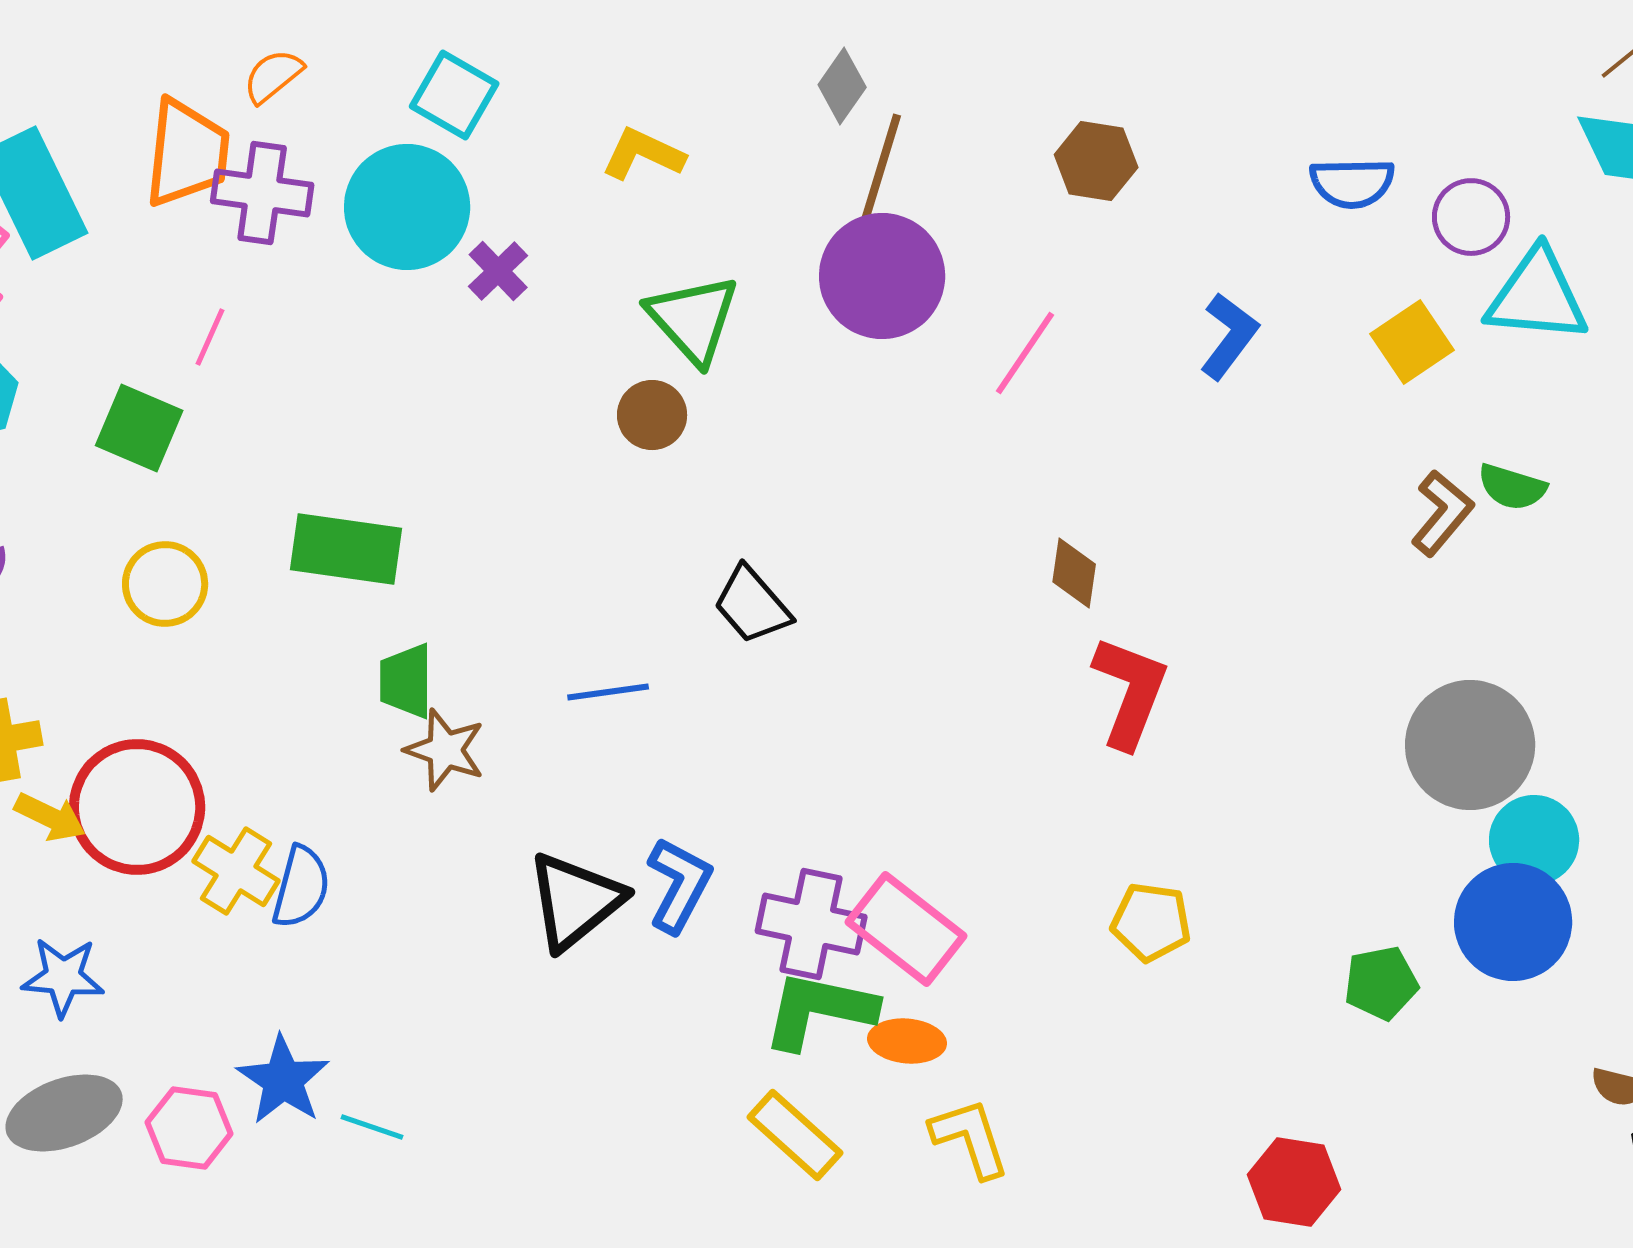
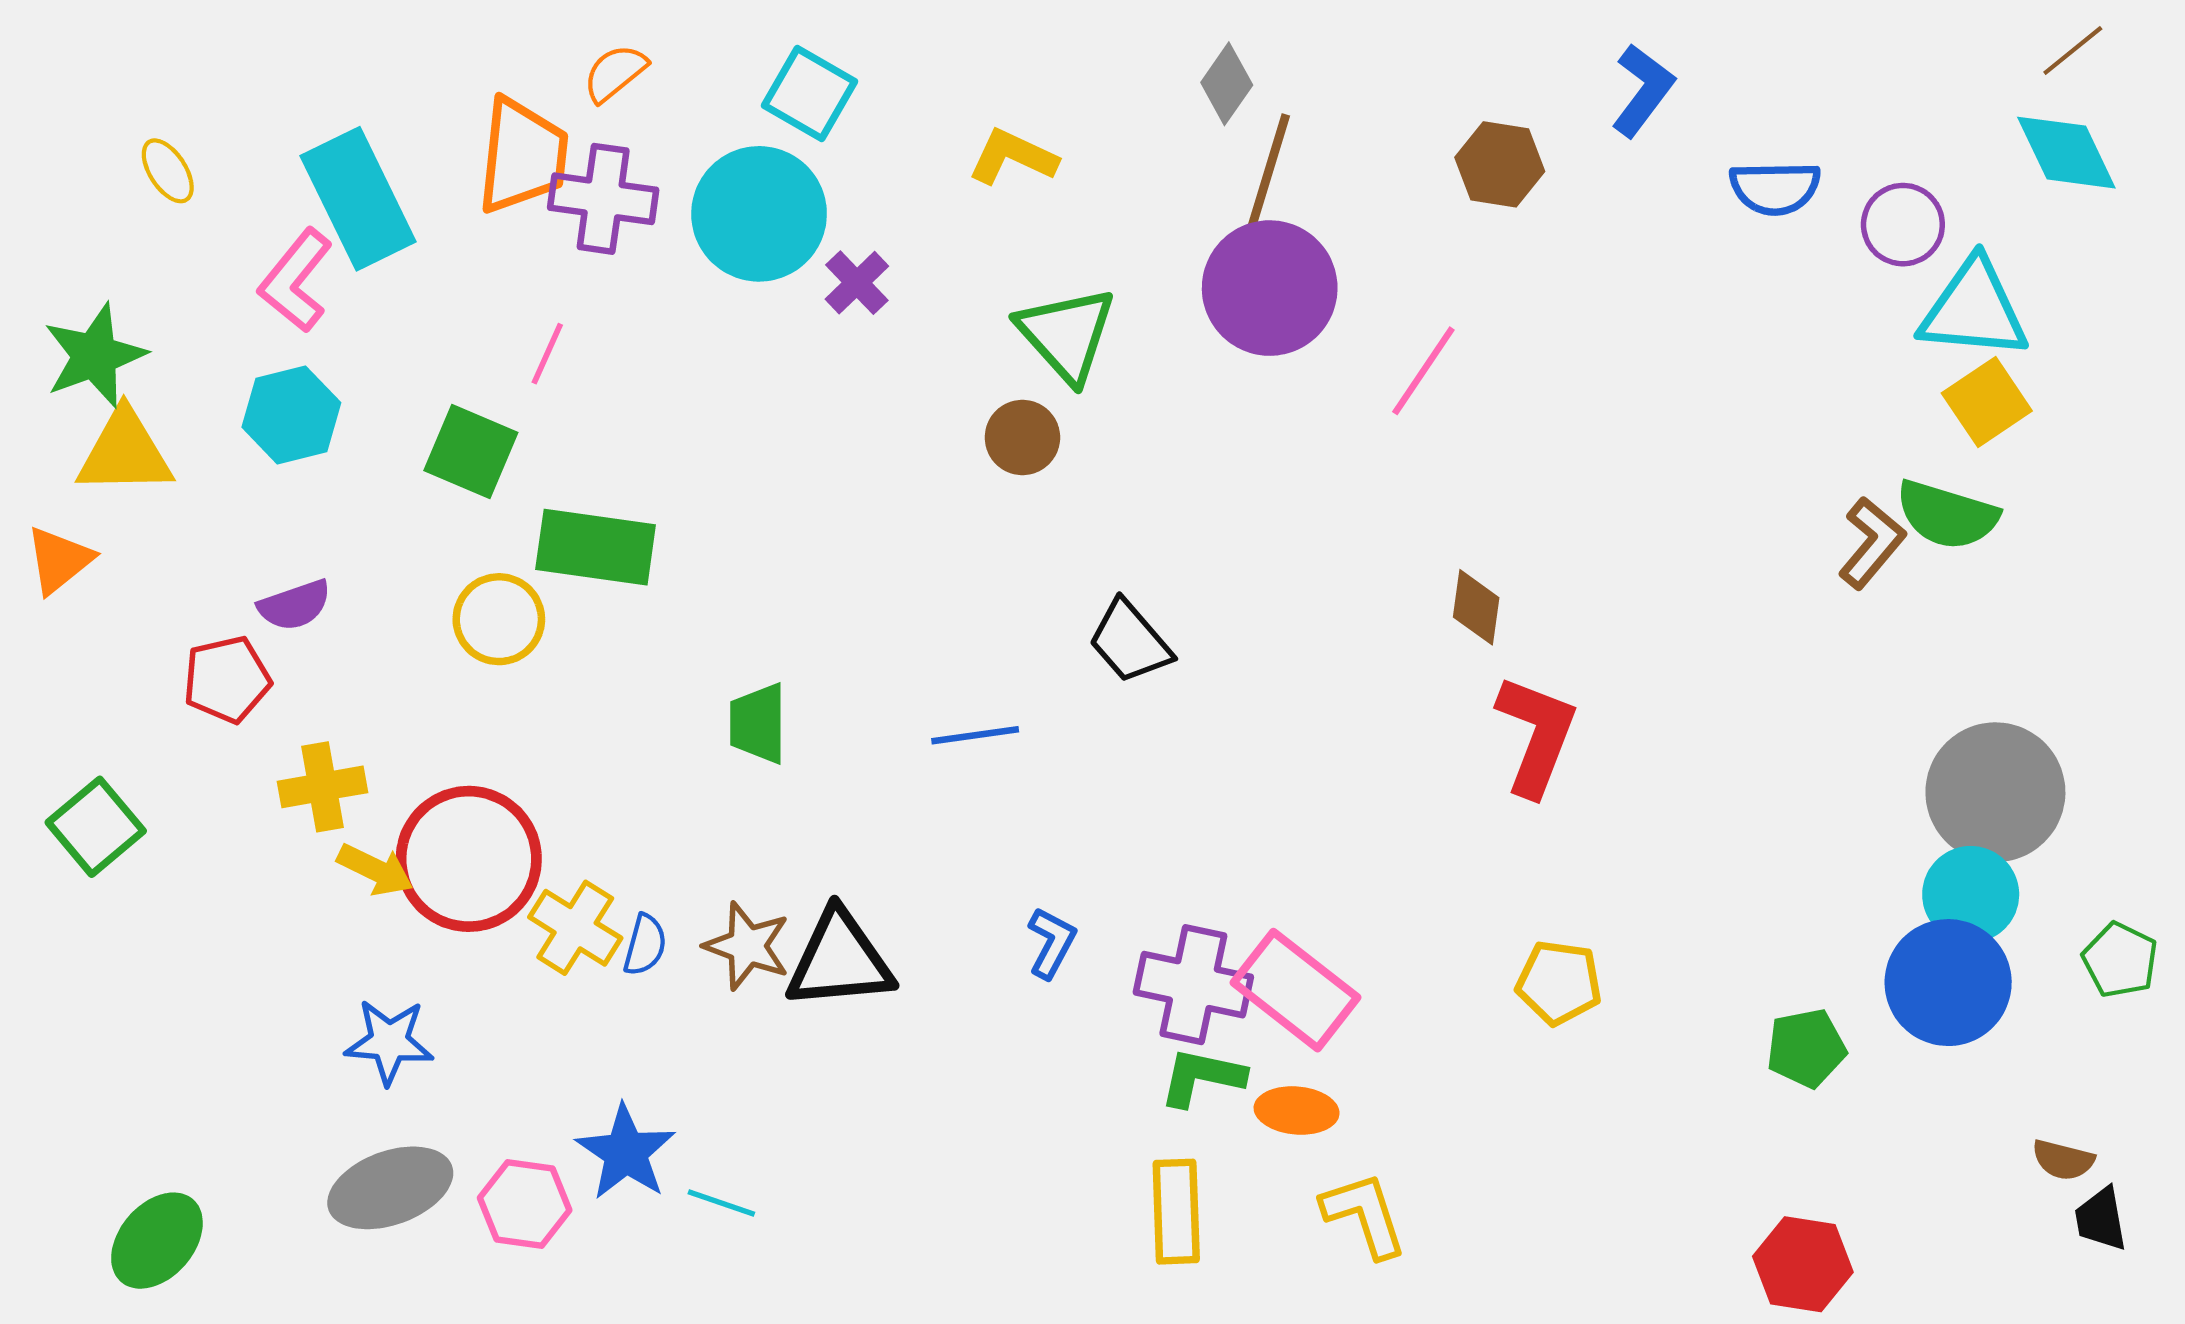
blue L-shape: (1229, 336) -> (1643, 90), moved
yellow square: (1412, 342) -> (1987, 402), moved
green semicircle: (1512, 487) -> (1947, 515), size x1.4
green rectangle: (346, 549) -> (596, 547), moved
gray circle: (1470, 745) -> (1995, 792), moved
brown star: (445, 750) -> (747, 946), moved
blue L-shape: (679, 885) -> (1051, 943), size x0.7
blue semicircle: (301, 887) -> (645, 945), size x0.7
black triangle: (575, 901) -> (840, 960), moved, turned 34
green L-shape: (819, 1010) -> (1202, 1077), size x0.7
yellow rectangle: (795, 1135) -> (1176, 1212), turned 46
red hexagon: (1294, 1182) -> (1803, 1264), moved

